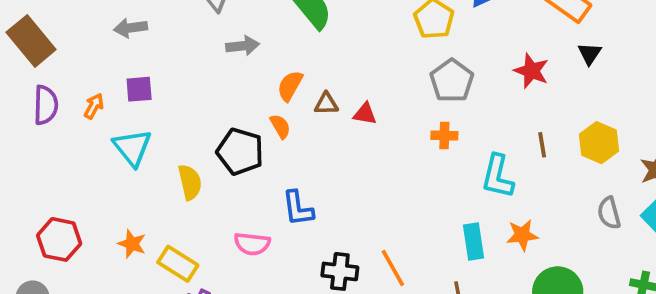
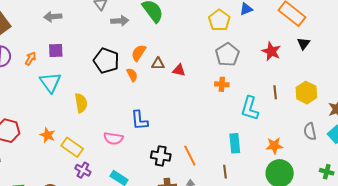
gray arrow: (243, 46) -> (120, 21), moved
black pentagon: (240, 152) -> (106, 61), moved
orange star: (522, 235) -> (274, 146), moved

